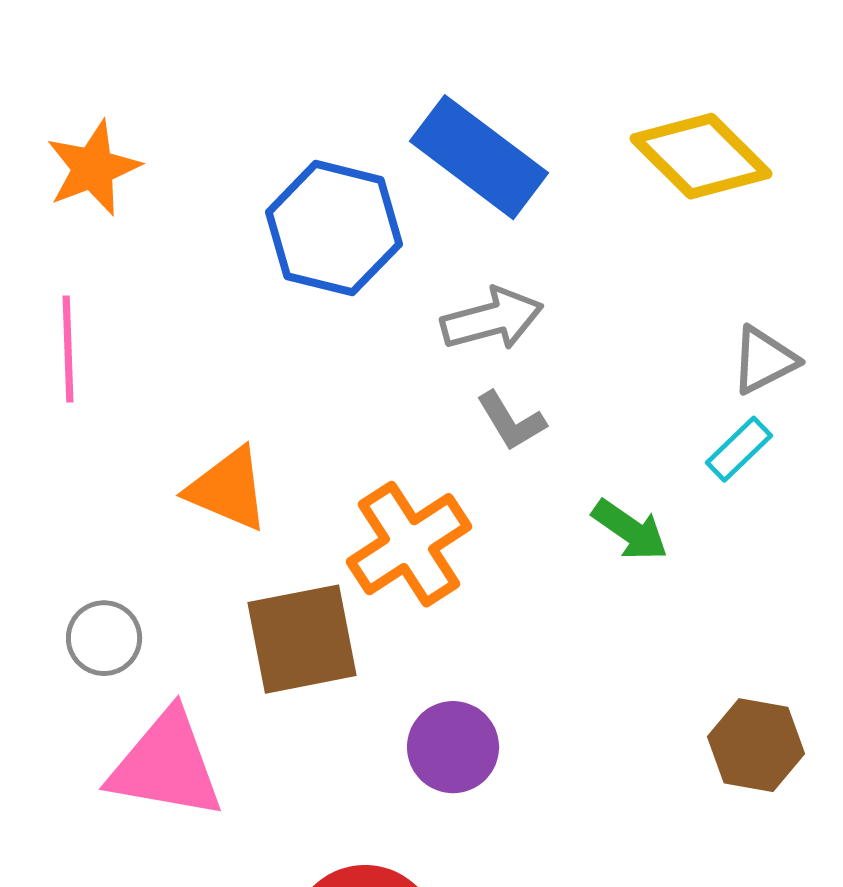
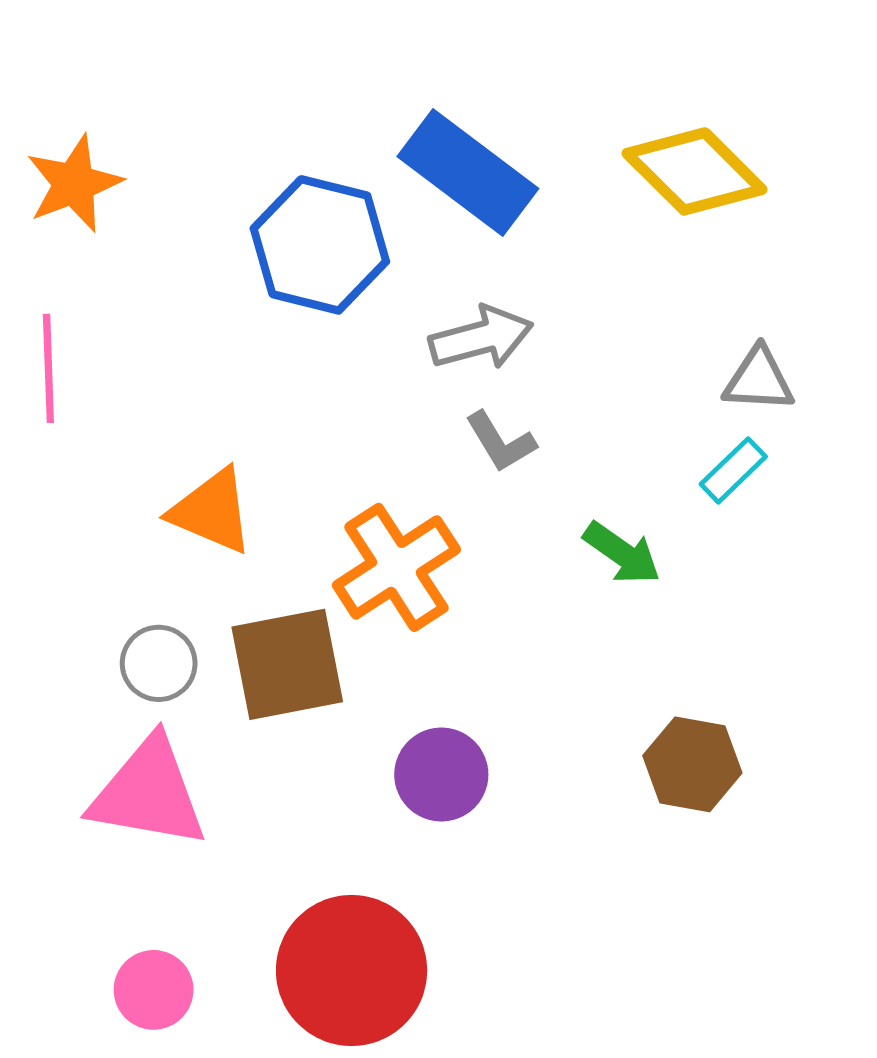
gray triangle: (764, 360) -> (759, 380), turned 30
gray circle: (104, 638) -> (159, 663), moved
brown hexagon: (756, 745) -> (692, 764), moved

